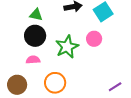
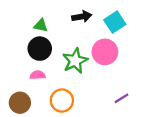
pink circle: (94, 39) -> (105, 52), size x1.5
purple line: (115, 87) -> (121, 98), moved

